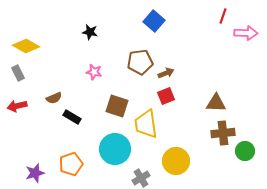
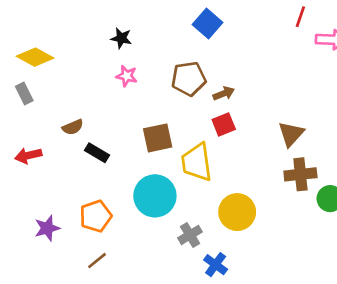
pink star: (94, 72) -> (127, 76), moved
brown triangle: (216, 103) -> (291, 134), turned -50
red arrow: (17, 106) -> (28, 155), moved
brown square: (117, 106) -> (158, 138), turned -30

